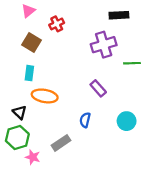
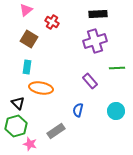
black rectangle: (119, 15) -> (98, 14), moved
red cross: (57, 24) -> (52, 22), turned -32
green line: (132, 63) -> (117, 68), moved

